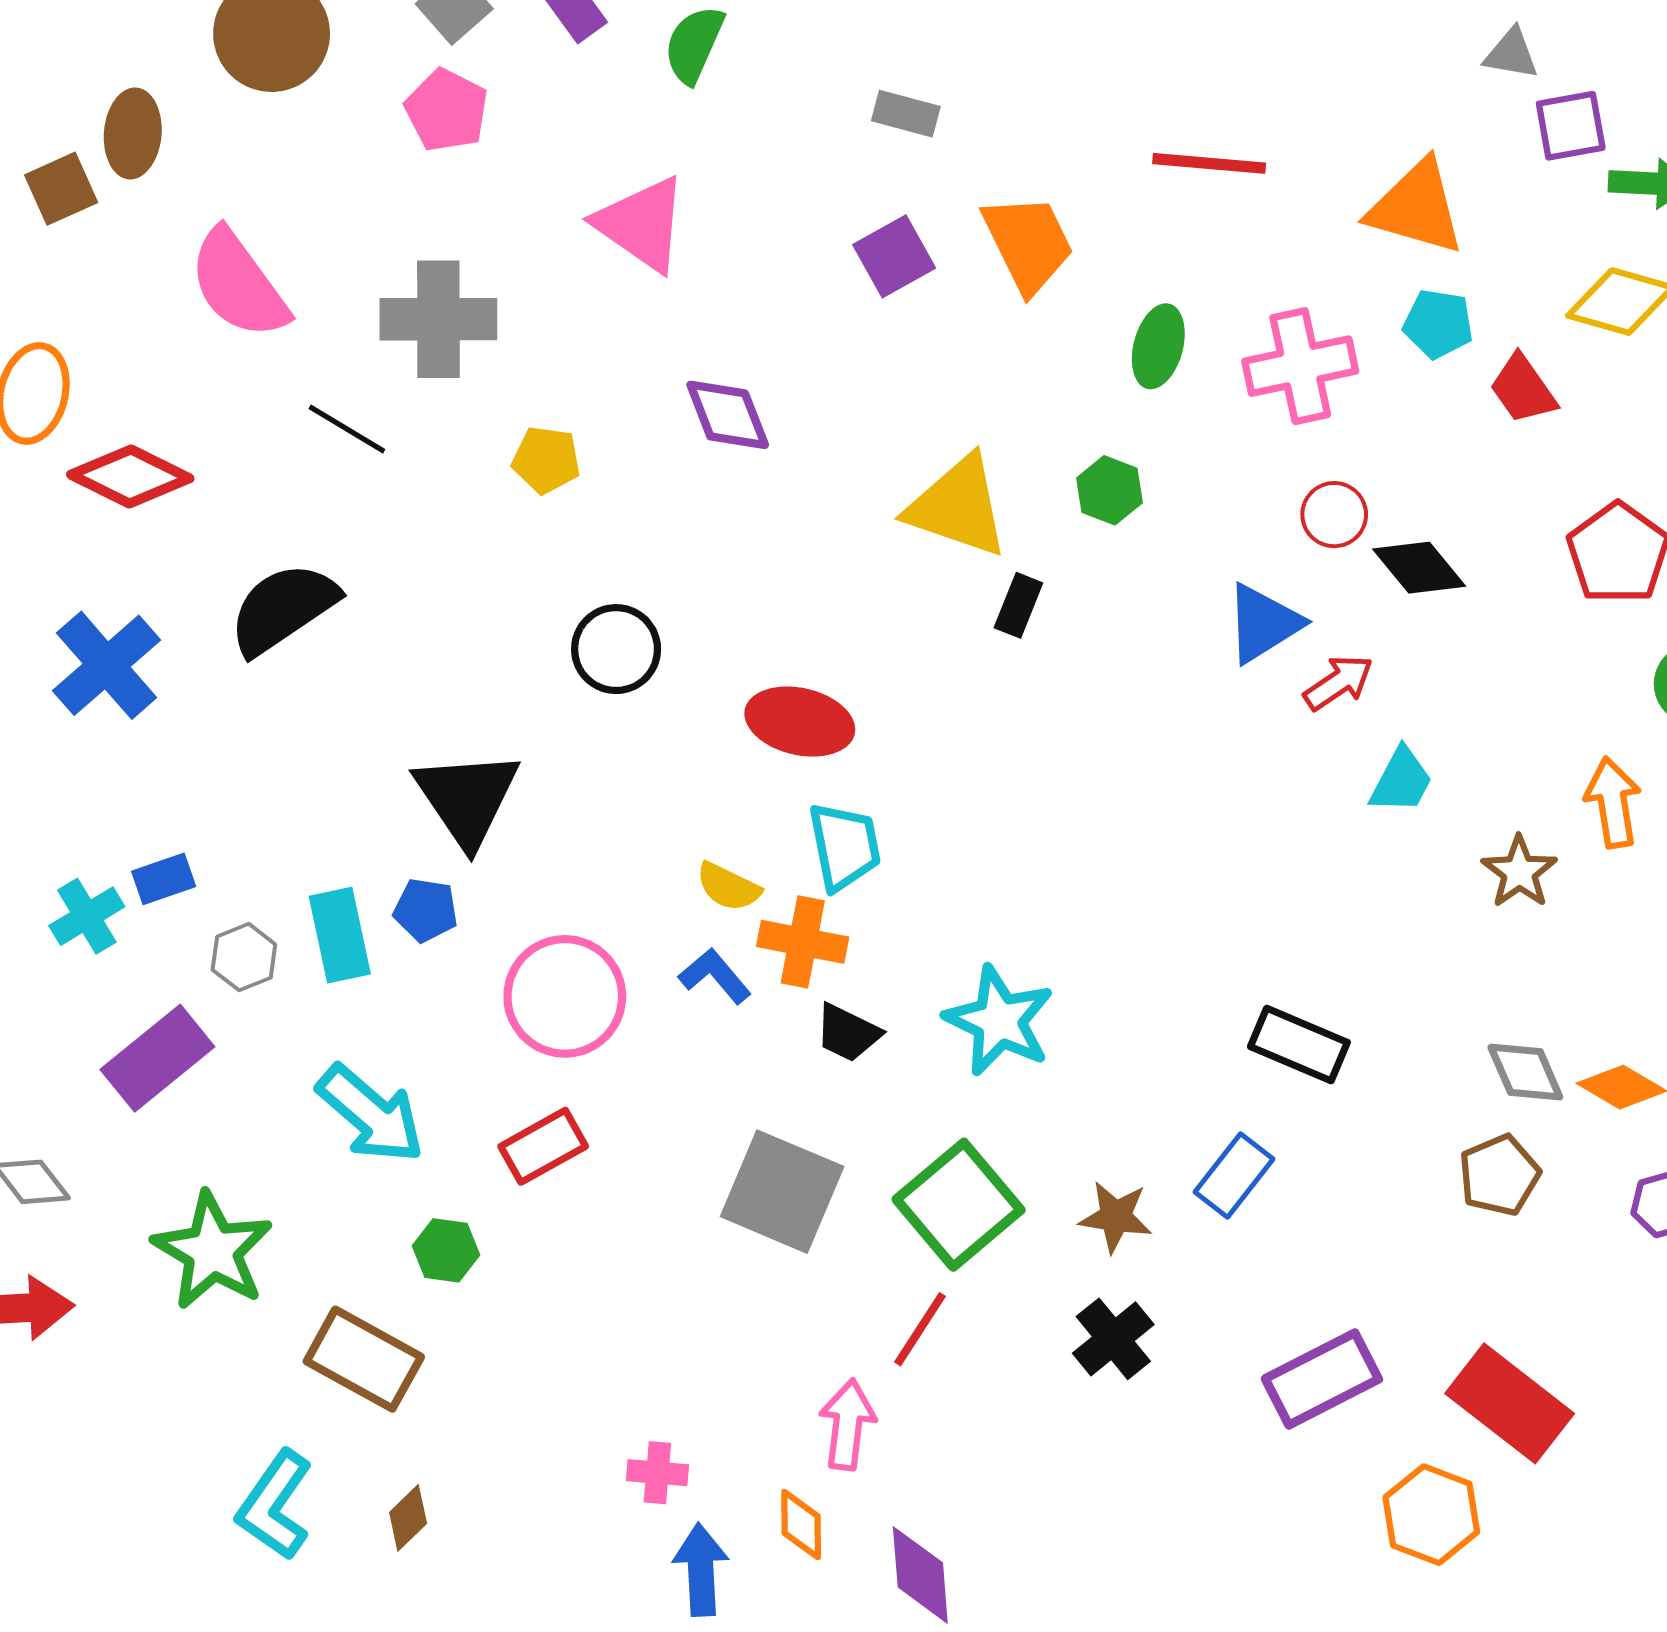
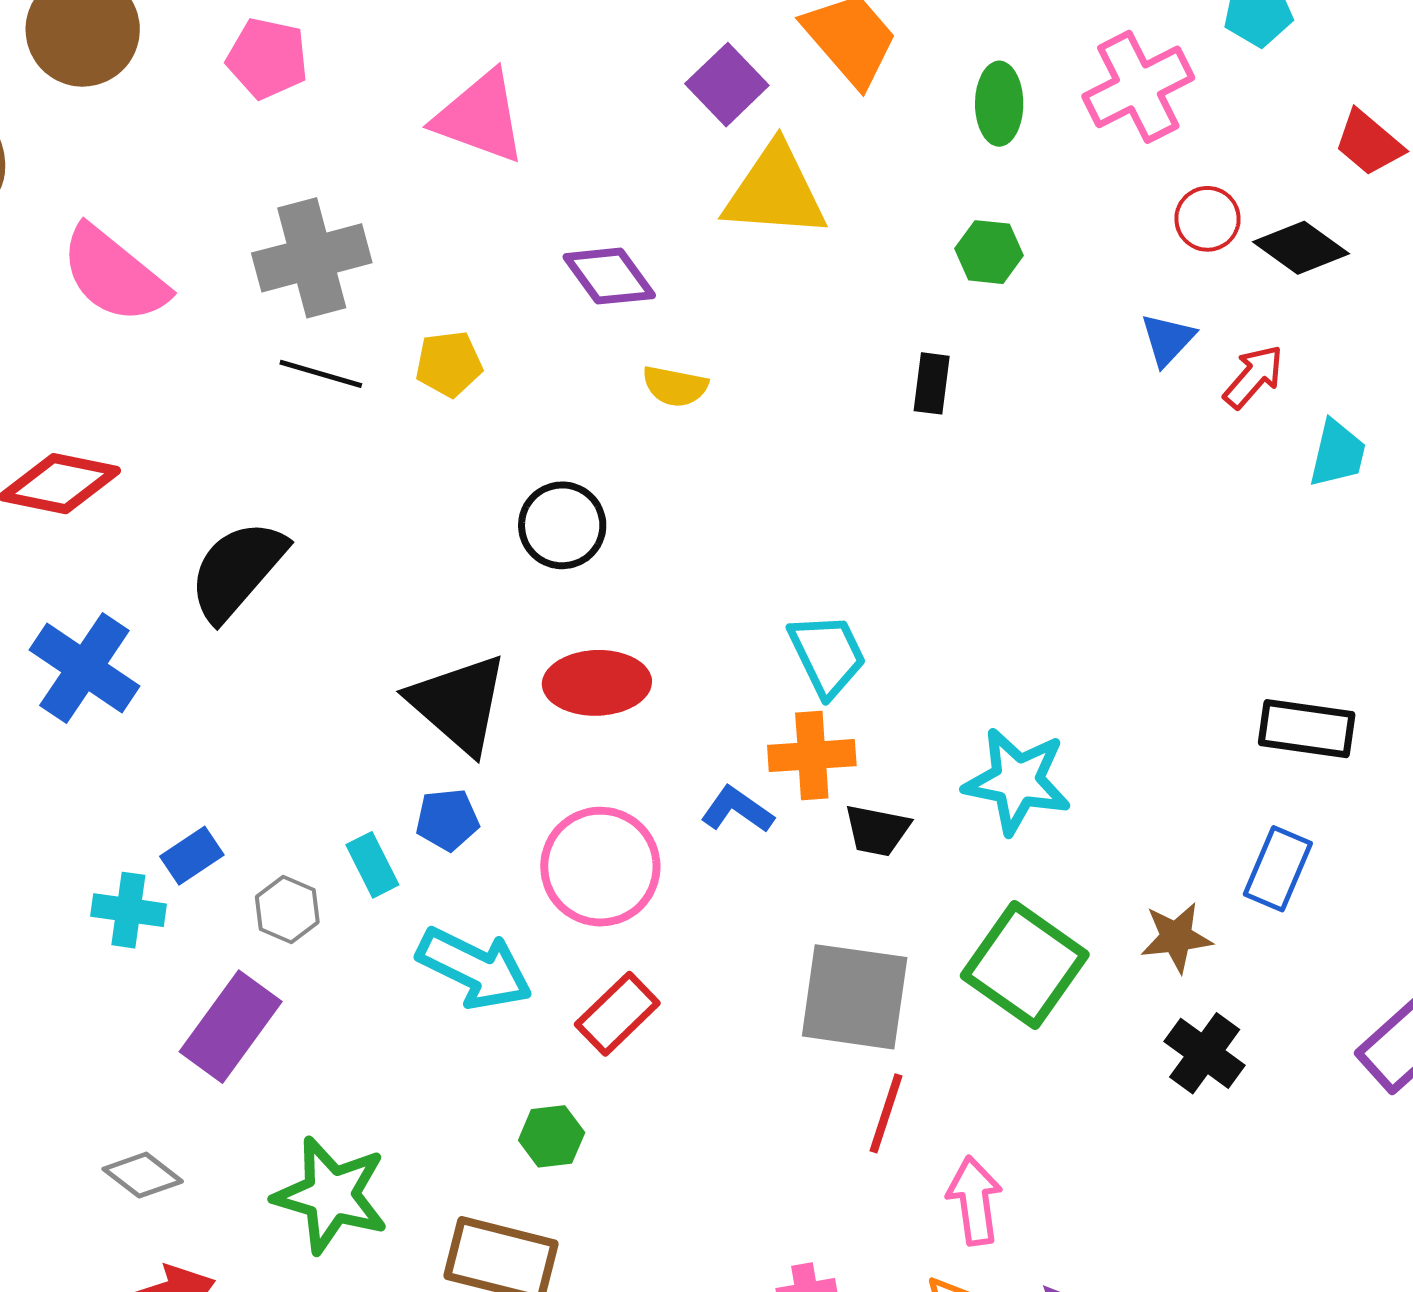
red trapezoid: (1523, 389) -> (1369, 143), moved
black line: (347, 429) -> (321, 374), moved
yellow triangle: (958, 507) -> (775, 191), moved
blue triangle: (1263, 623) -> (1168, 339), size x0.7
red ellipse: (800, 722) -> (597, 683), moved
yellow semicircle: (728, 887) -> (675, 386), moved
cyan cross: (87, 916) -> (128, 910), turned -36
cyan rectangle: (340, 935) -> (372, 865), size x0.7
cyan arrow: (371, 1114) -> (475, 968), moved
red line: (920, 1329) -> (886, 1113), moved

